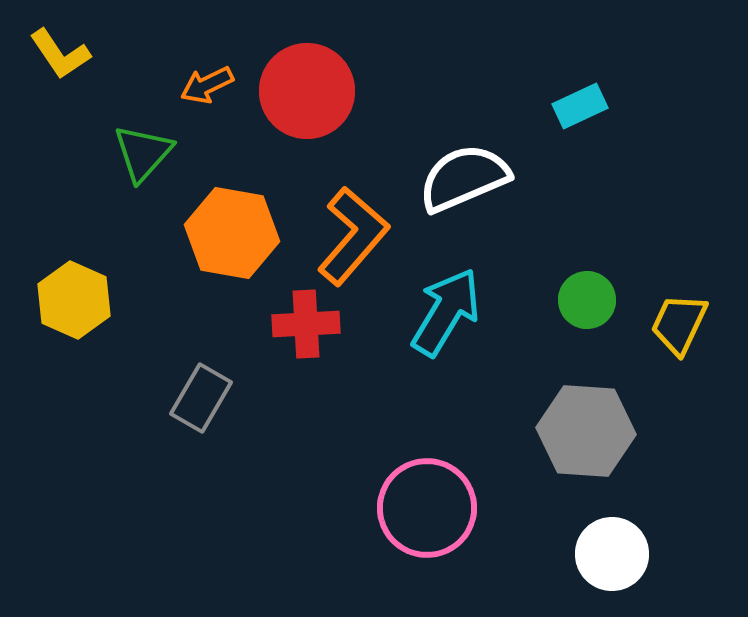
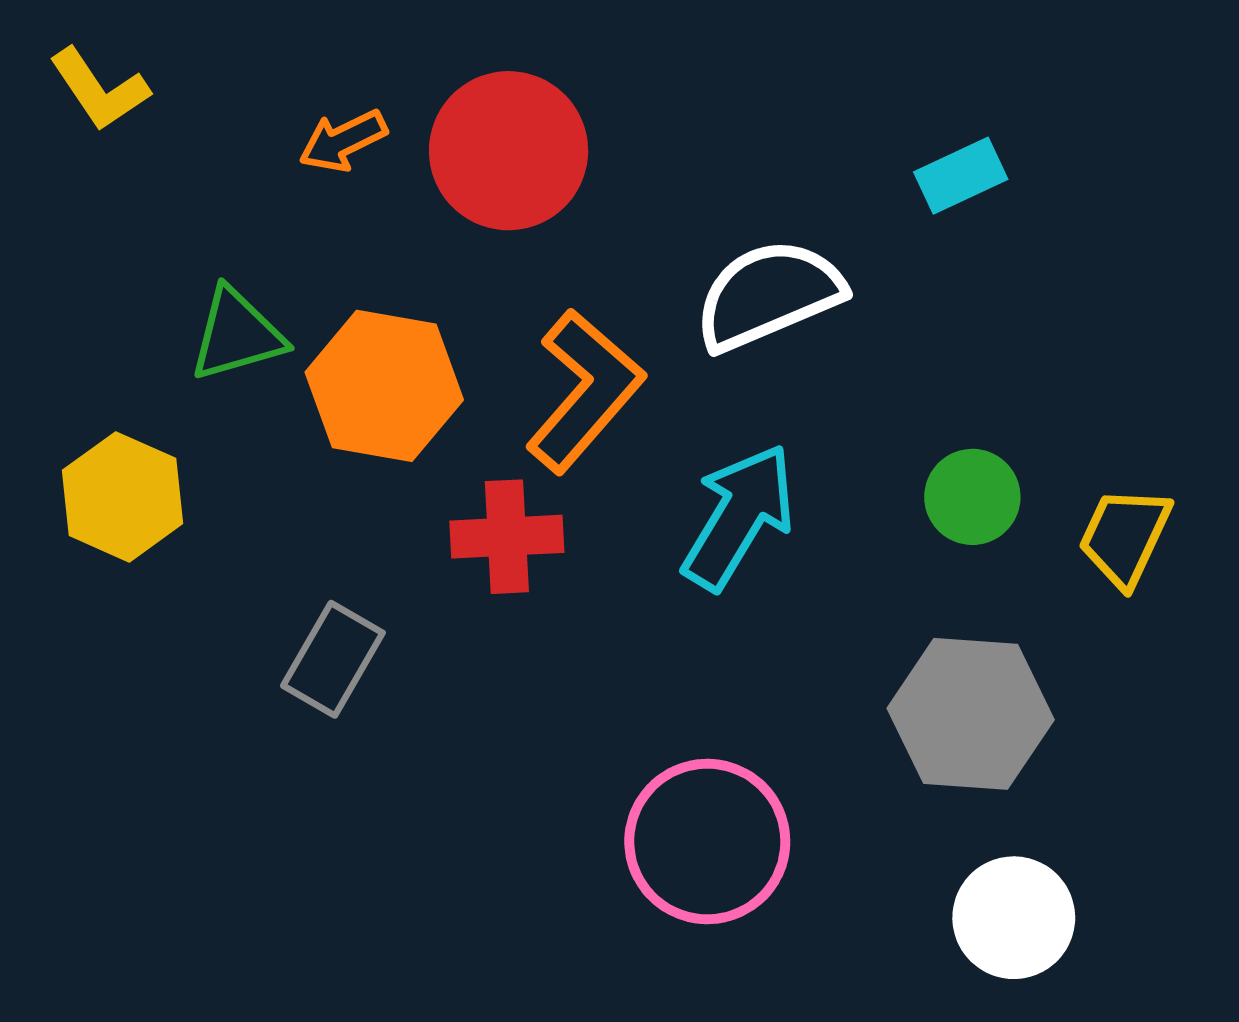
green triangle: (143, 153) -> (237, 335), moved, turned 32

